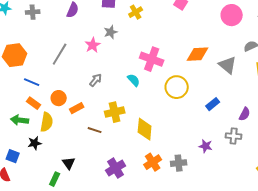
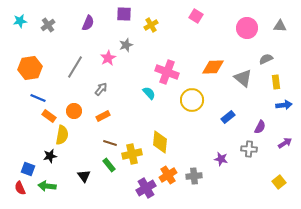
gray cross: (33, 12) -> (48, 25), turned -32
gray arrow: (96, 80) -> (101, 89), moved
blue line: (32, 82) -> (38, 98), moved
orange rectangle: (77, 108) -> (103, 116), moved
yellow cross: (115, 112) -> (132, 154), moved
green arrow: (20, 120) -> (47, 186), moved
purple cross: (116, 168) -> (146, 188), moved
green rectangle: (55, 179) -> (109, 165), moved, turned -64

